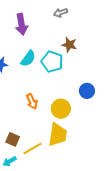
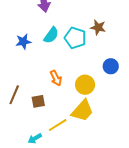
brown star: (69, 45) -> (98, 27), moved
yellow trapezoid: (58, 135) -> (82, 111), turned 35
brown square: (13, 139) -> (38, 101), moved, turned -32

